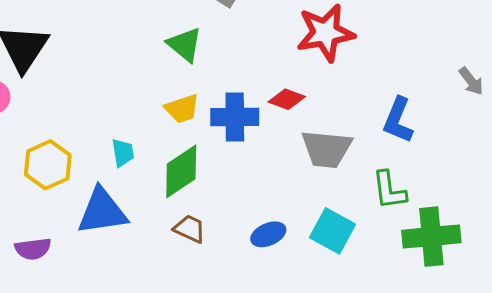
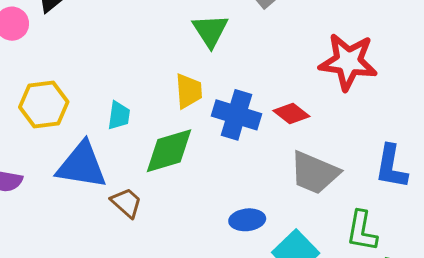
yellow trapezoid: (182, 109) -> (189, 91), turned -93
blue L-shape: (398, 120) -> (391, 167), turned -30
brown trapezoid: (190, 229) -> (126, 203), moved
blue ellipse: (268, 234) -> (247, 220), moved

